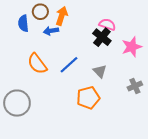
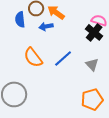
orange arrow: (62, 16) -> (56, 12), turned -72
orange pentagon: (88, 98) -> (92, 99), moved

